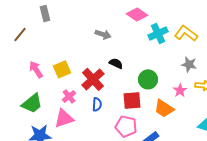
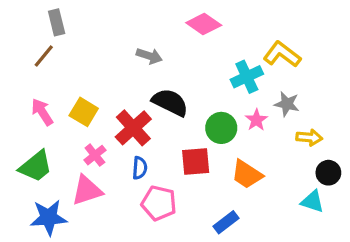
cyan cross: (158, 33) -> (247, 77), moved
brown line: (20, 34) -> (44, 56), moved
black semicircle: (116, 63) -> (170, 102), size x1.6
yellow square: (62, 69) -> (84, 112), turned -36
pink star: (180, 90) -> (256, 120), moved
pink pentagon: (126, 126) -> (159, 203), moved

